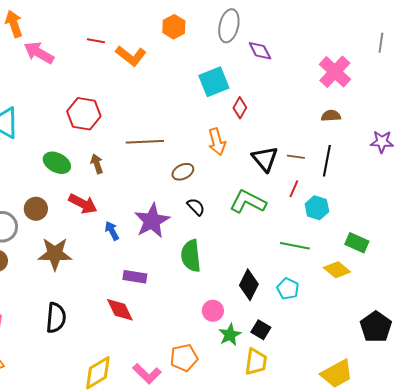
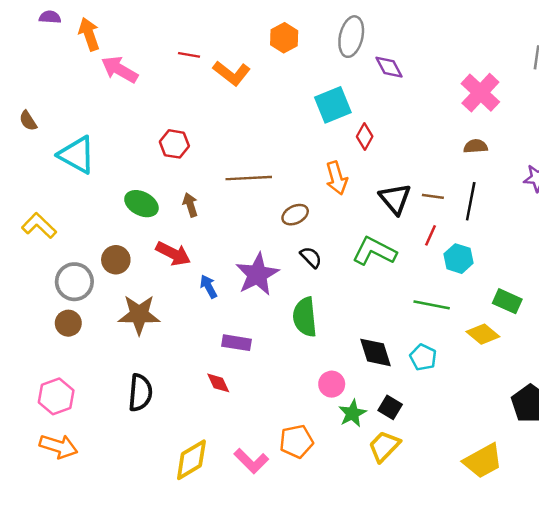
red hexagon: (84, 114) -> (174, 144), size x0.7
black diamond: (249, 285) -> (376, 352), turned -44
red diamond: (120, 310) -> (218, 383), size x0.7
yellow trapezoid: (256, 362) -> (384, 446), turned -144

